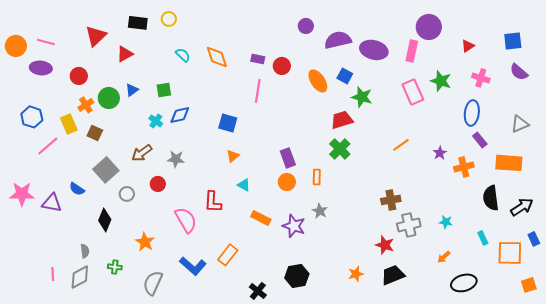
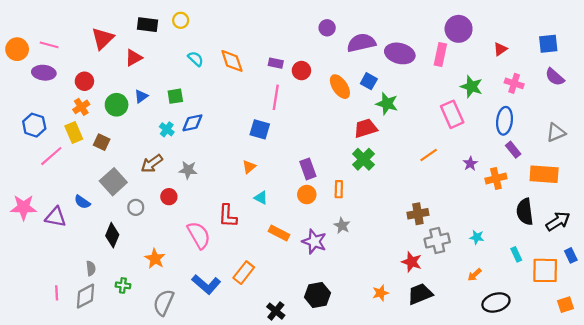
pink rectangle: (413, 92) -> (452, 114), moved
orange cross: (86, 105) -> (81, 107), moved
blue square: (228, 123) -> (260, 129), moved

